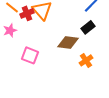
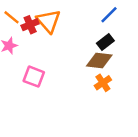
brown diamond: (68, 42) -> (99, 61), moved

